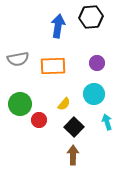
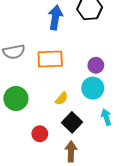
purple circle: (97, 63) -> (96, 65), moved
red circle: (39, 120) -> (40, 134), moved

